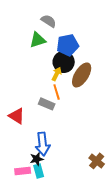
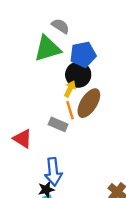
green triangle: (38, 40) -> (47, 49), size x1.4
brown ellipse: (82, 75) -> (89, 103), moved

